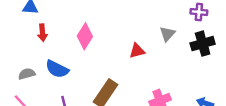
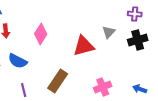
red triangle: (137, 51) -> (84, 46), size x1.6

